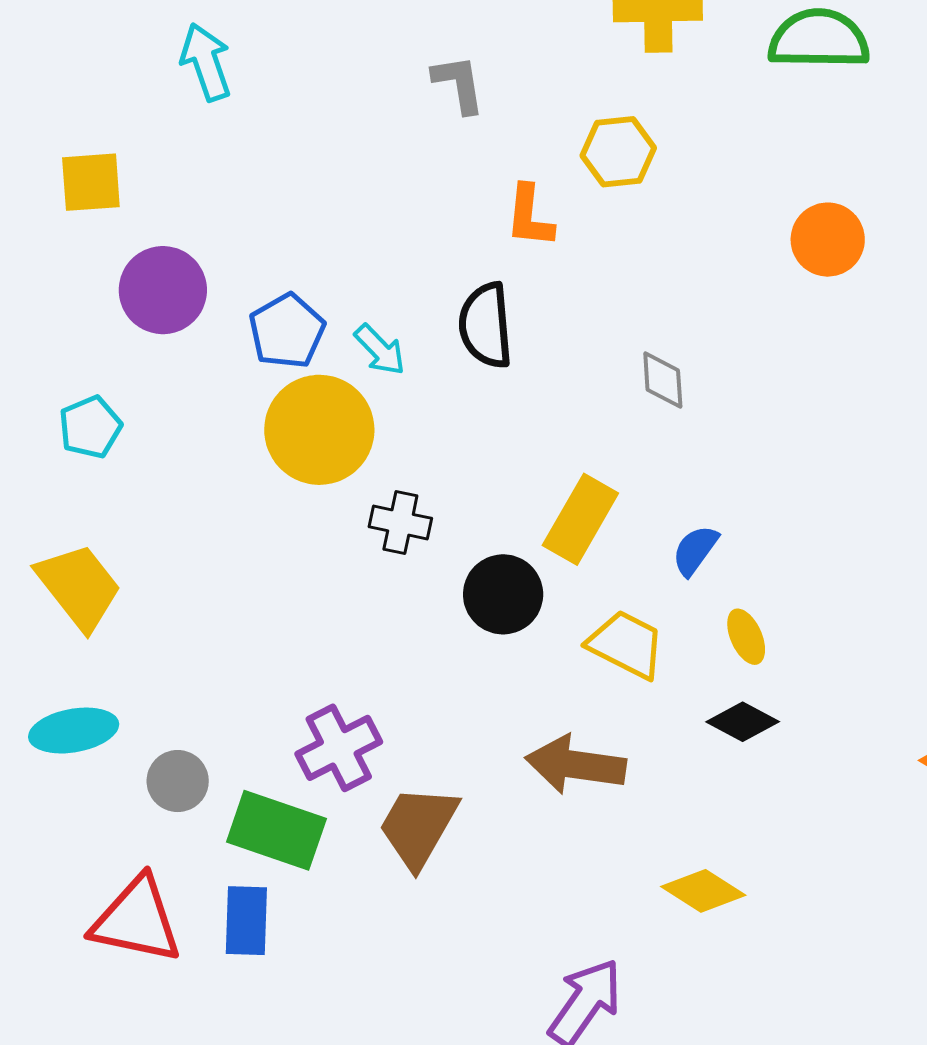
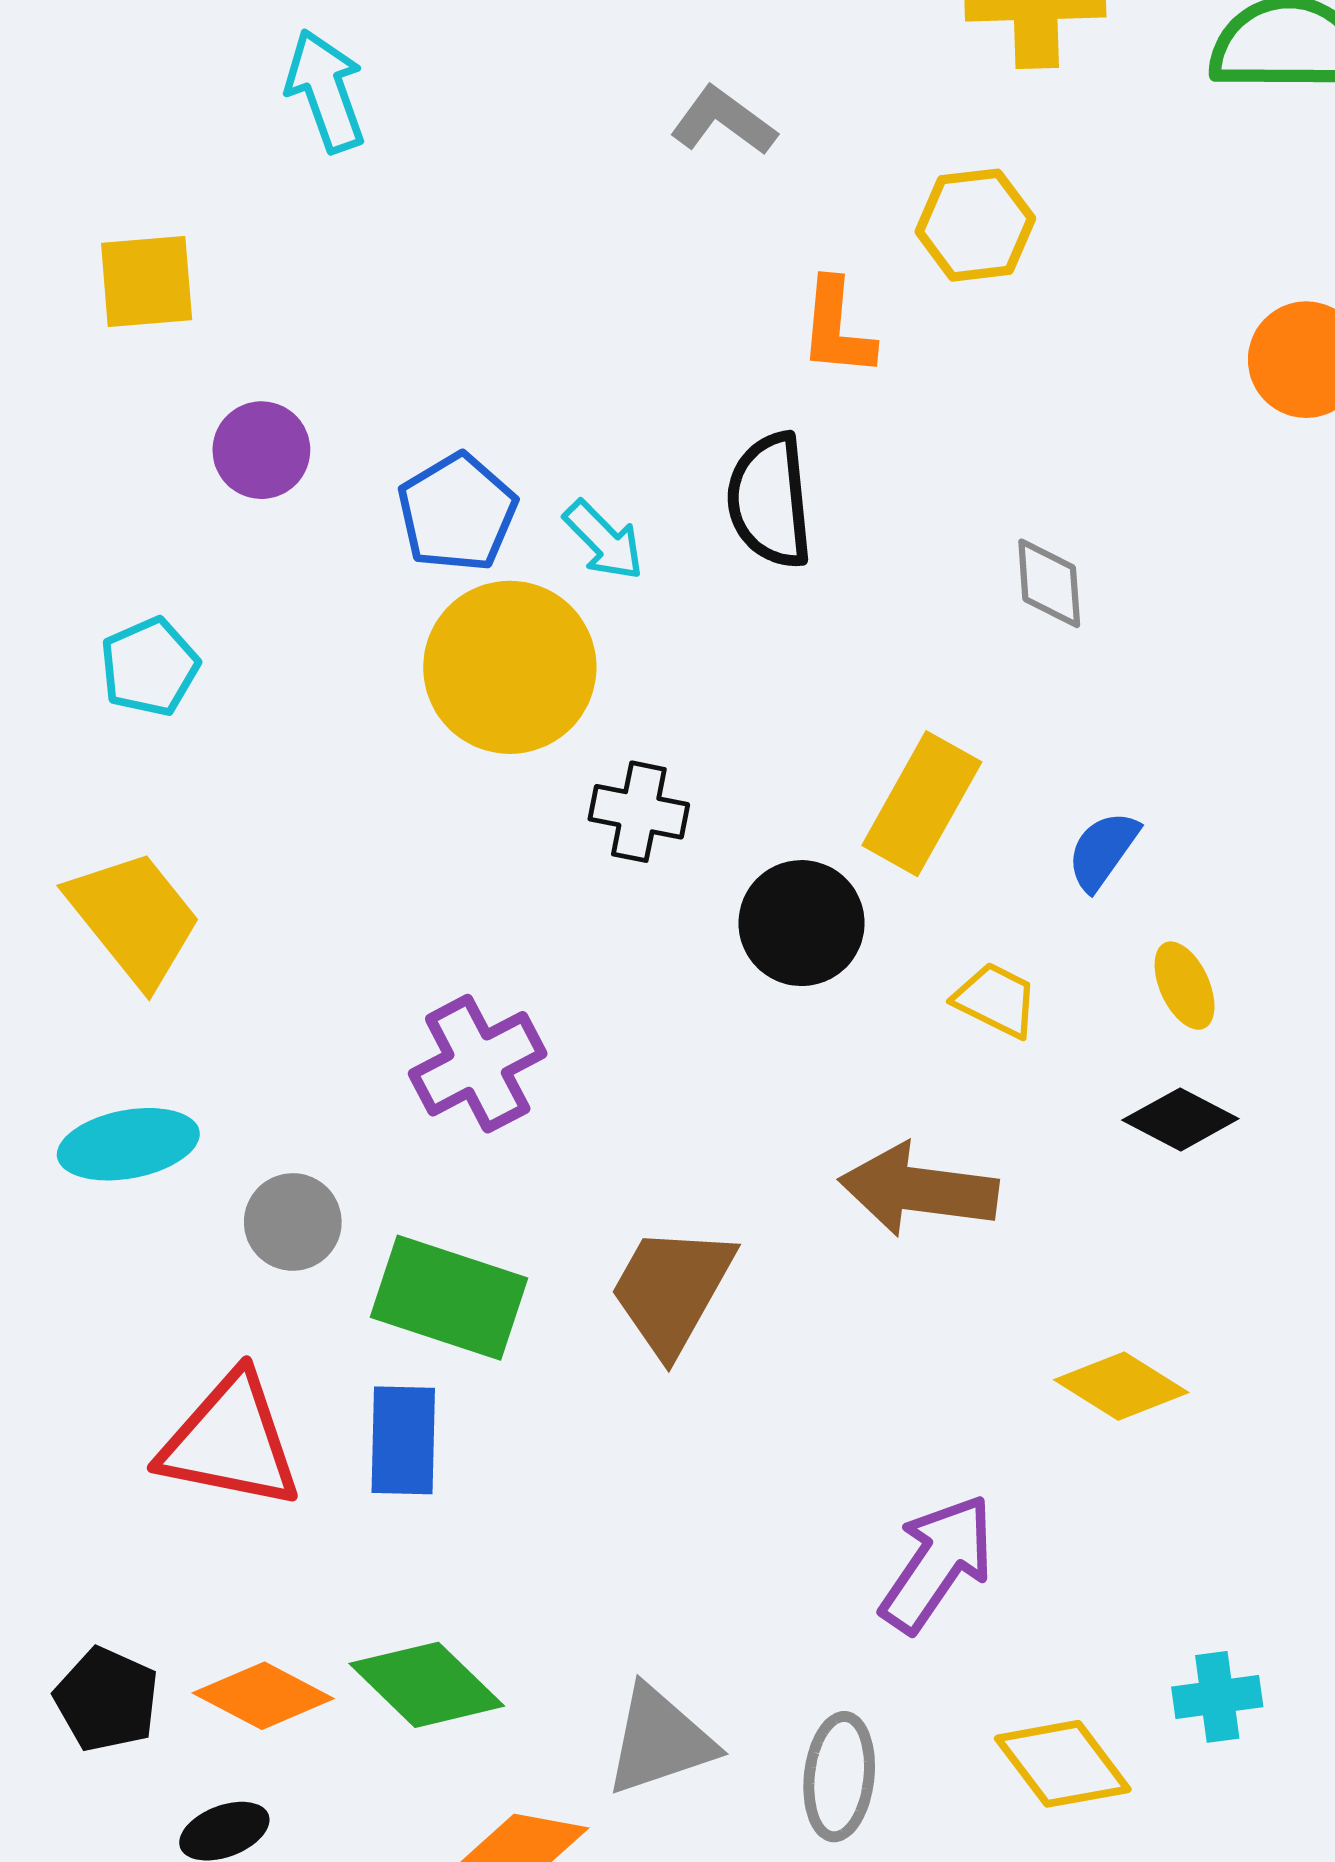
gray L-shape: (459, 84) -> (723, 121), turned -44
purple circle: (163, 290) -> (261, 450), size x0.7
yellow trapezoid: (626, 645) -> (996, 1000), size x0.7
purple cross: (339, 748) -> (478, 1064), moved

